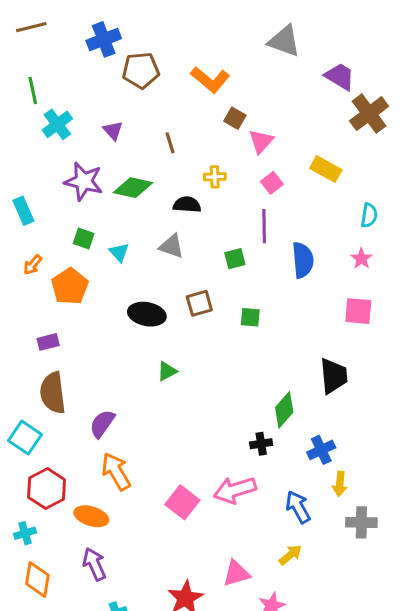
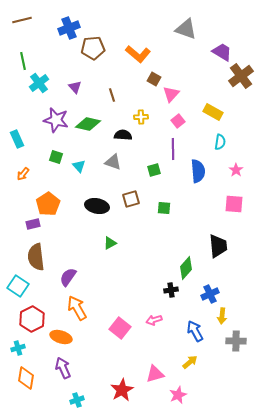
cyan semicircle: (369, 215) -> (220, 142), moved
orange pentagon: (70, 286) -> (48, 204), moved
pink arrow: (235, 490) -> (154, 320), size x0.6

